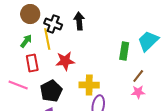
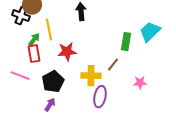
black cross: (53, 24) -> (21, 16), moved
green arrow: (26, 41) -> (34, 40), moved
brown line: (138, 76) -> (113, 65), moved

